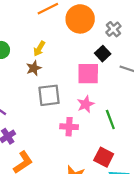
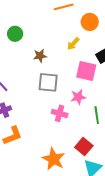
orange circle: (80, 19) -> (90, 22), size x0.7
yellow arrow: (39, 49) -> (73, 44), moved

